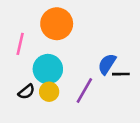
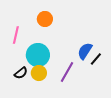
orange circle: (57, 24) -> (45, 19), size x0.6
black line: (121, 74) -> (96, 59), turned -48

